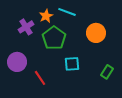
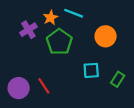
purple circle: (17, 62) -> (19, 88), moved
cyan square: (72, 64) -> (91, 70), moved

